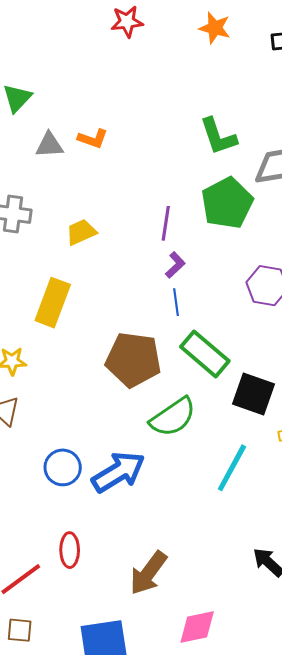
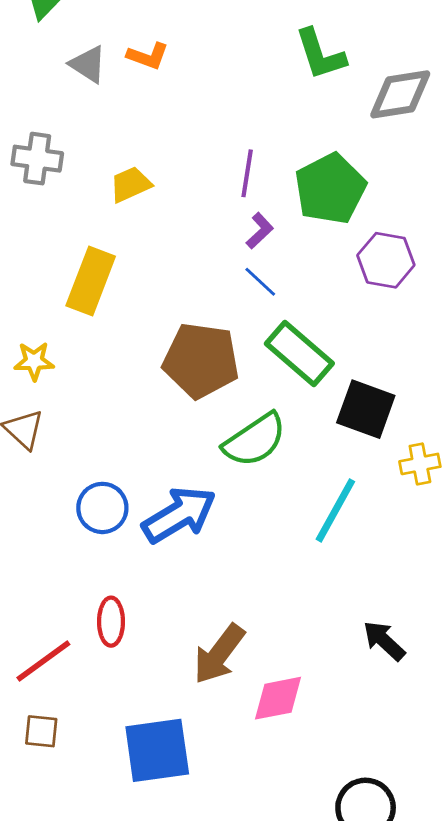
gray triangle: (49, 145) -> (88, 64), turned 36
green pentagon: (227, 203) -> (330, 189), moved
blue line: (176, 302) -> (260, 282), turned -40
pink diamond: (197, 627) -> (278, 698), moved

